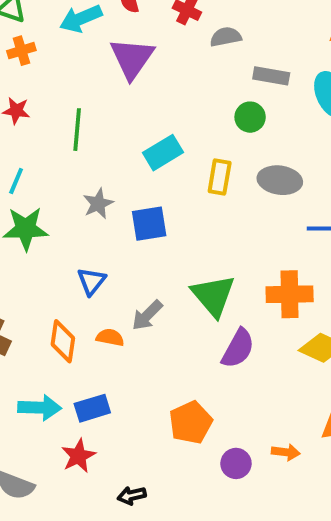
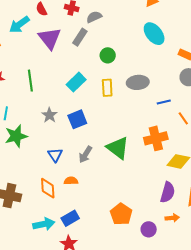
gray rectangle: (271, 76) -> (80, 37), moved, turned -54
green circle: (250, 117) -> (108, 55), moved
gray arrow: (147, 315) -> (85, 155), moved
purple semicircle: (238, 348) -> (168, 192), moved

